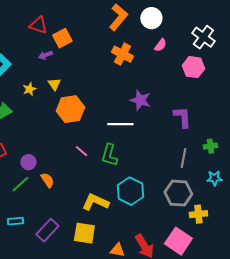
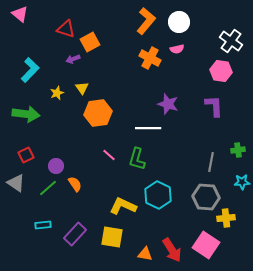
pink semicircle: (160, 45) -> (177, 49), moved, turned 40
purple L-shape: (182, 117) -> (214, 106), moved

